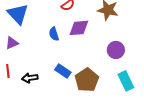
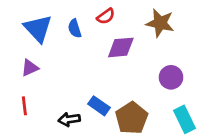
blue semicircle: (54, 34) -> (75, 28), moved
black arrow: (30, 78) -> (69, 119), moved

